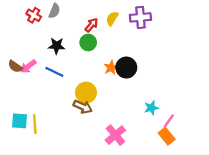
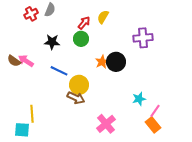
red cross: (34, 15) -> (31, 14), turned 32
purple cross: (140, 17) -> (143, 38), moved
pink arrow: (28, 66) -> (26, 61), turned 70
blue line: (54, 72) -> (59, 71), moved
cyan square: (20, 121) -> (22, 130), moved

